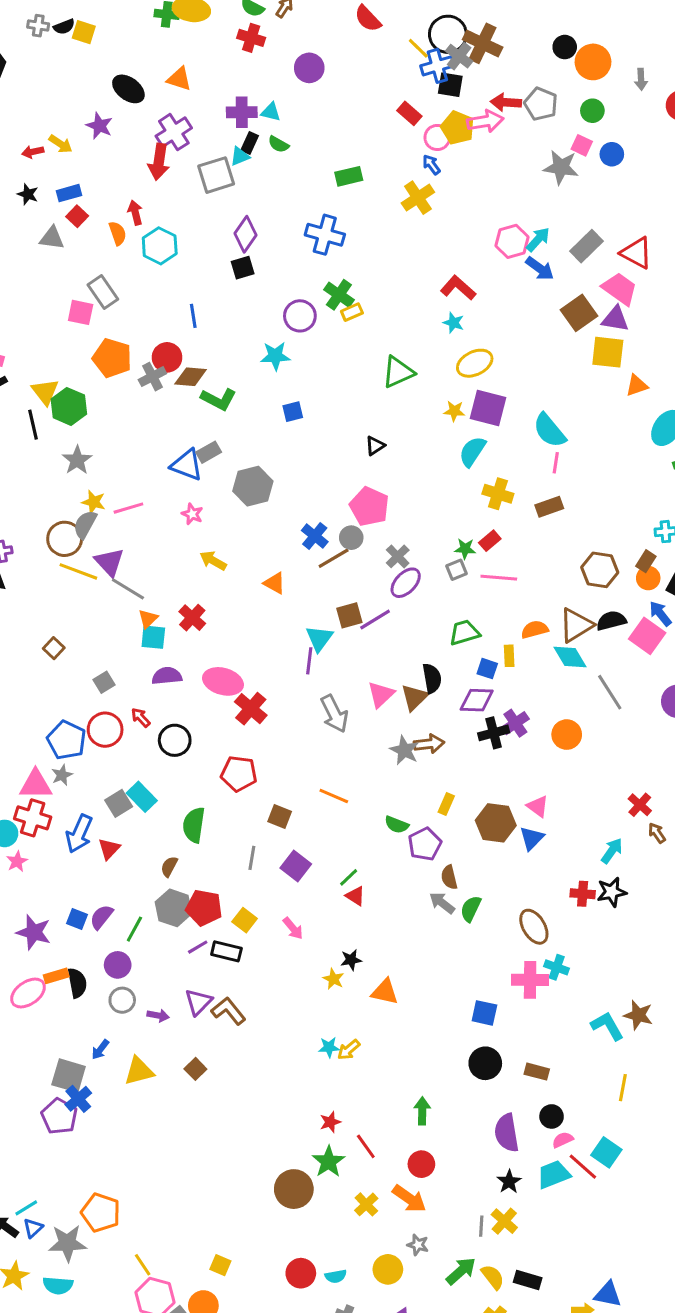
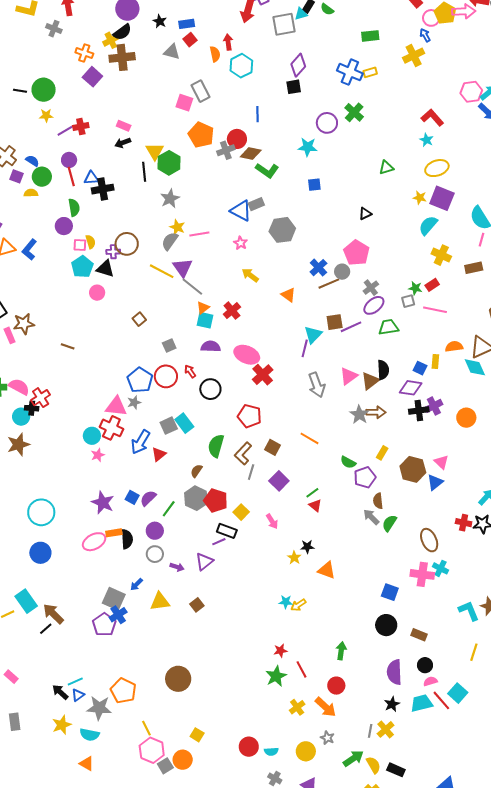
yellow rectangle: (352, 312) -> (370, 72), moved
green triangle: (398, 372) -> (386, 168), size x0.7
brown circle: (65, 539) -> (127, 244), moved
green trapezoid: (464, 633) -> (388, 327), moved
purple line: (198, 947) -> (219, 542), moved
brown L-shape: (228, 1011) -> (243, 453), moved, turned -105
brown circle: (294, 1189) -> (178, 679), moved

